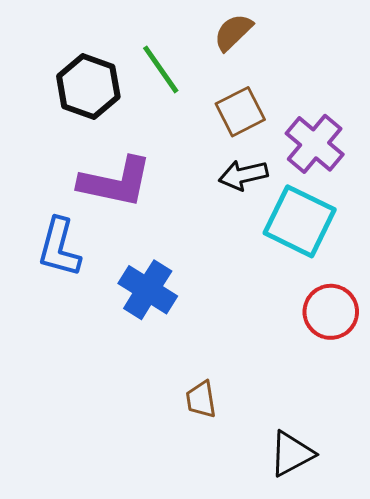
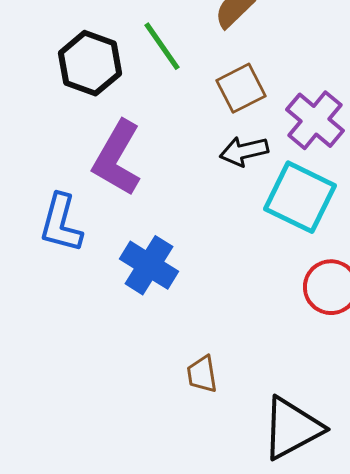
purple L-shape: (116, 182) -> (117, 158), turned 108
black triangle: (292, 454) -> (292, 428), size x1.4

